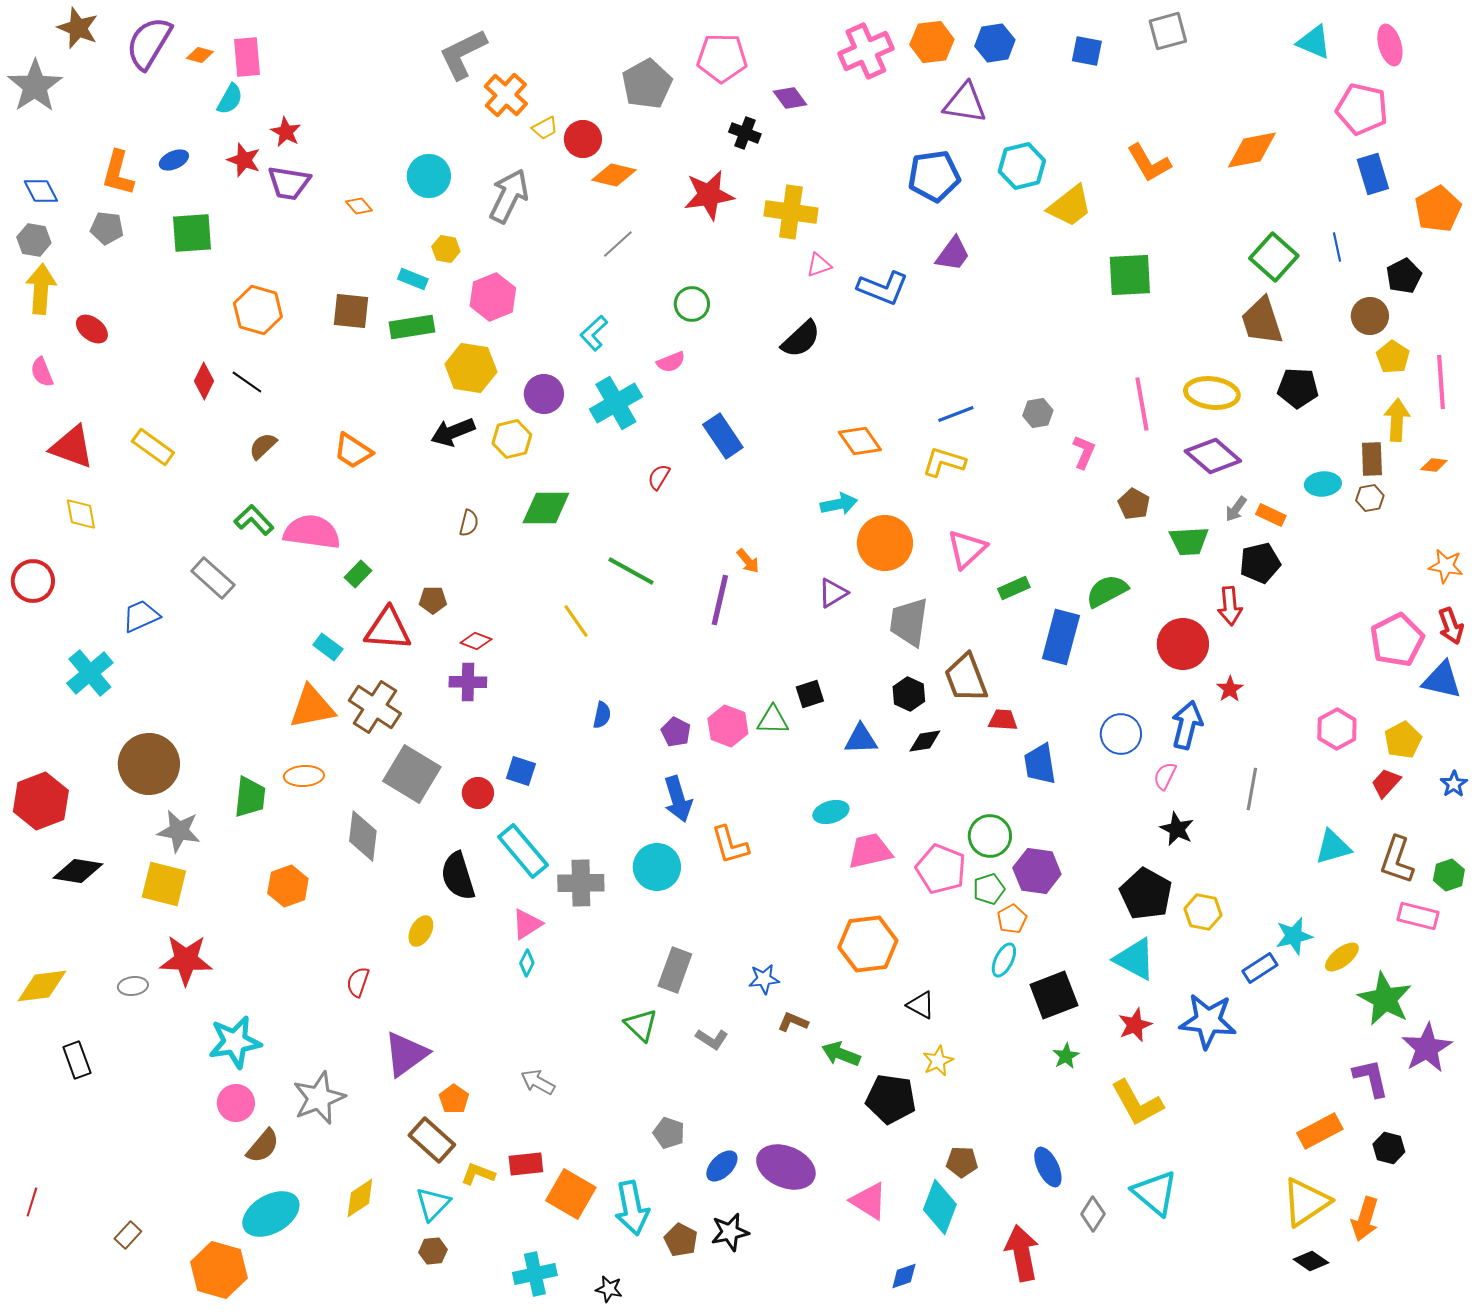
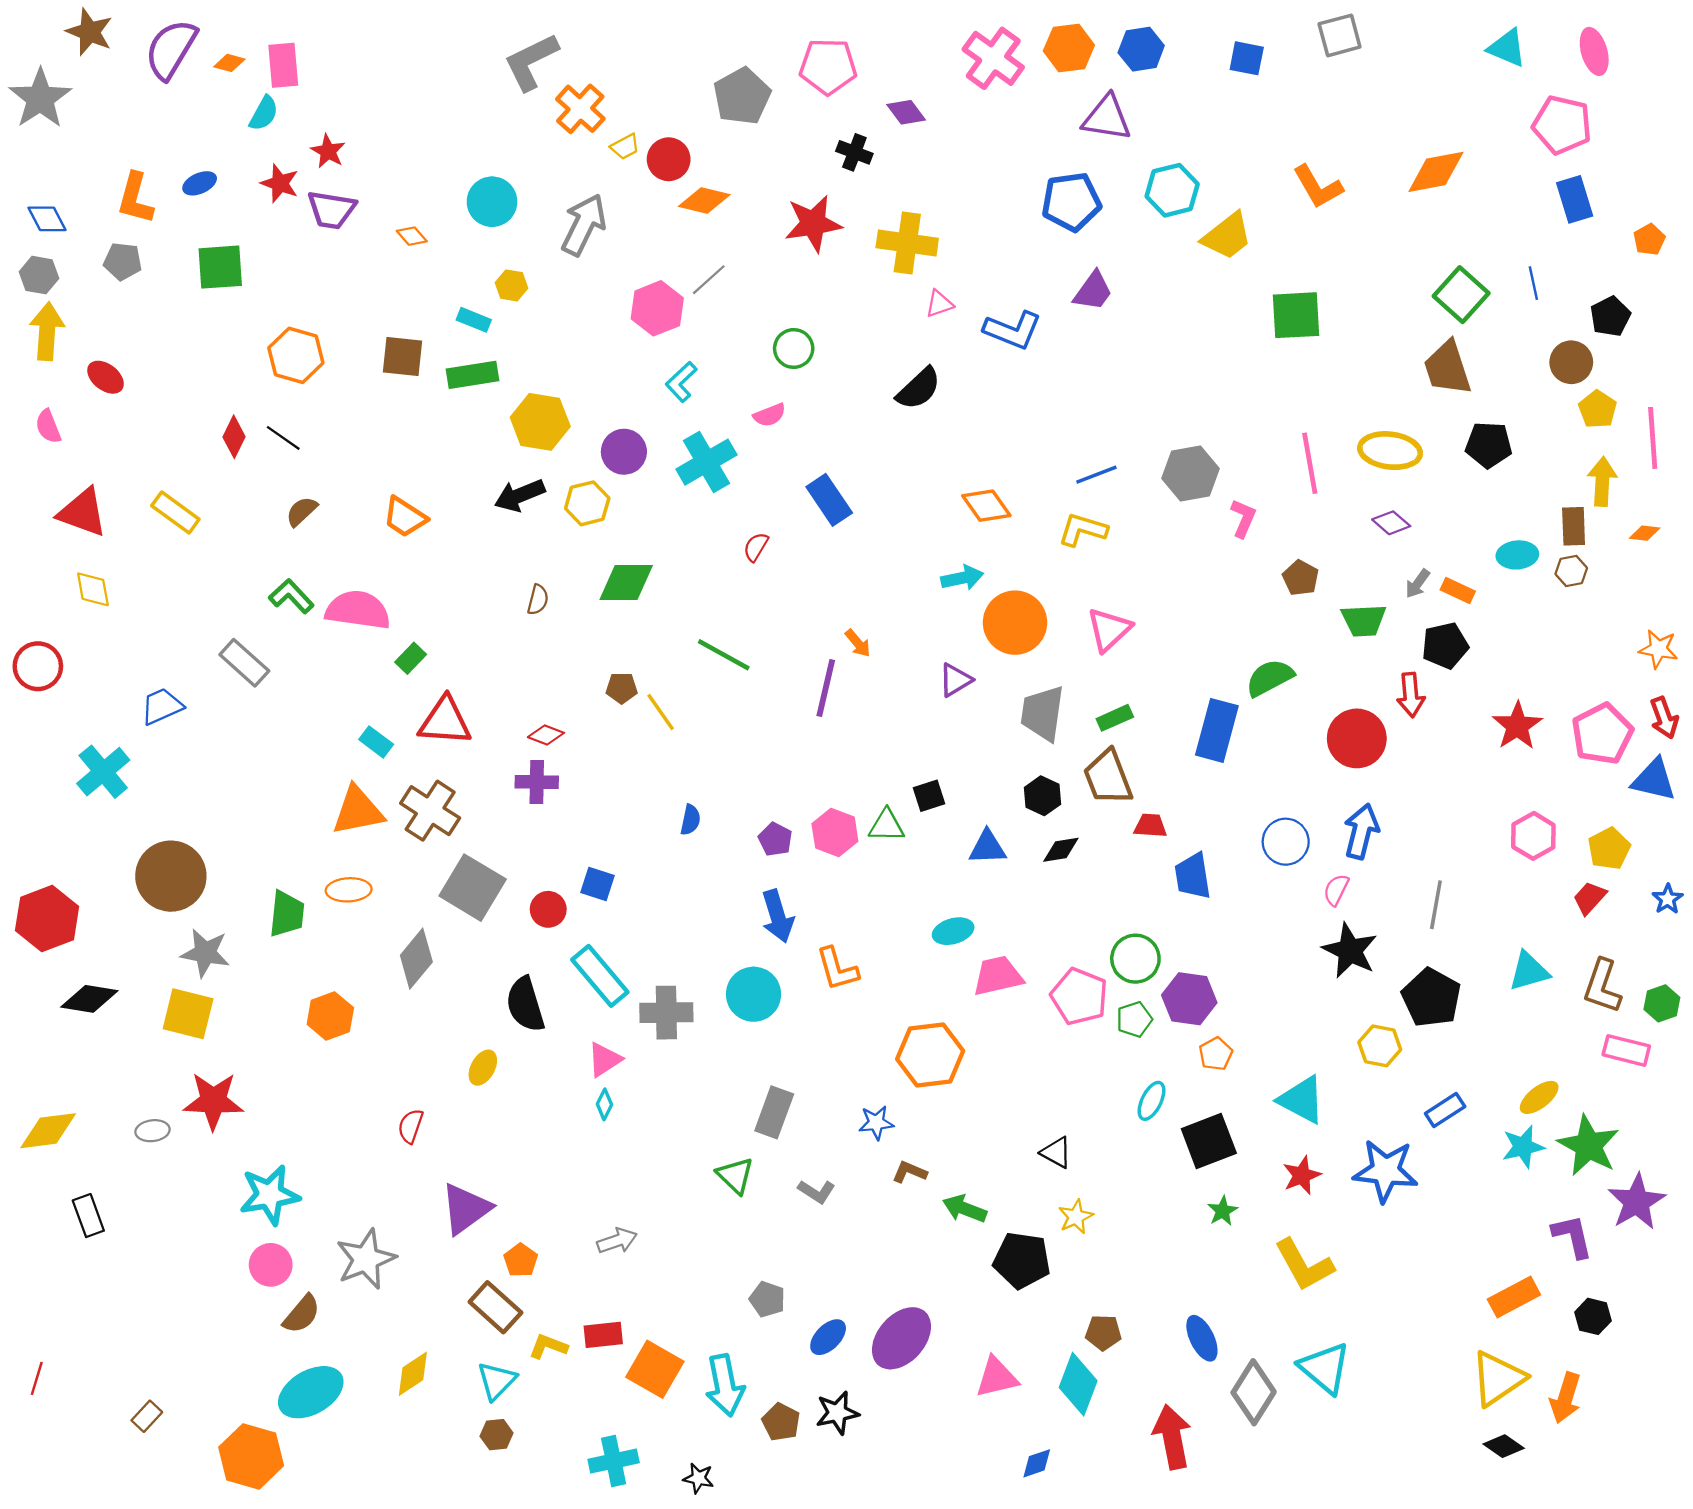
pink cross: (866, 51) -> (993, 58), turned -30
orange pentagon: (1438, 209) -> (1649, 240), size x0.6
pink hexagon: (493, 297) -> (657, 308), moved
gray hexagon: (1038, 413) -> (1190, 474), size x1.6
purple diamond: (1213, 456) -> (1391, 523), size x0.6
green rectangle: (1014, 588) -> (1115, 718), moved
brown pentagon: (433, 600) -> (622, 688), moved
red star: (1230, 689) -> (1517, 726), moved, size x1.6
black star: (1177, 829) -> (1350, 951), size x1.4
gray diamond: (363, 836) -> (416, 959), turned 33
black pentagon: (1146, 894) -> (1431, 998), moved
orange pentagon: (1012, 919) -> (1216, 1054), moved
cyan star: (1294, 936) -> (1523, 1147), moved
orange hexagon: (868, 944) -> (930, 1055), moved
gray arrow: (538, 1082) -> (617, 1241), turned 132
purple ellipse: (786, 1167) -> (901, 1338), turned -72
pink triangle: (869, 1201) -> (997, 1377), turned -45
gray diamond: (1093, 1214) -> (1254, 1392), size x1.6

